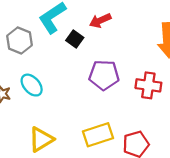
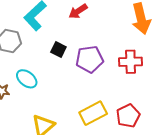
black square: (75, 39) -> (58, 50), moved

